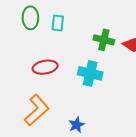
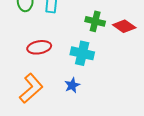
blue star: (77, 125) -> (72, 85), moved

